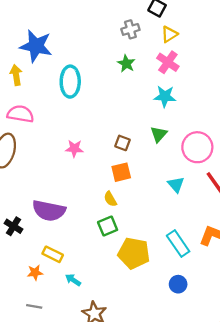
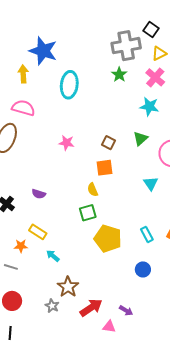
gray cross: (130, 29) -> (126, 46), size x1.8
purple semicircle: (49, 211) -> (39, 194), size x0.5
cyan rectangle: (178, 244) -> (147, 234), size x0.7
gray line: (34, 306) -> (11, 267), moved

